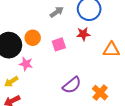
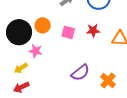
red star: (83, 34) -> (93, 31), moved
pink square: (59, 44) -> (68, 32), turned 32

